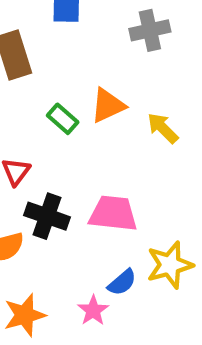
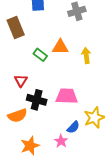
orange triangle: (108, 105) -> (60, 47), turned 30
yellow arrow: (163, 128) -> (86, 55), turned 42

